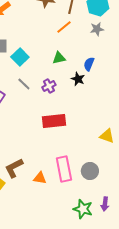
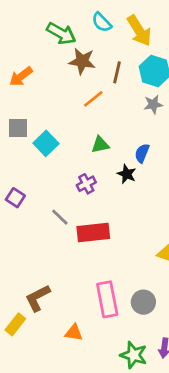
orange line: (64, 27) -> (93, 99), moved
gray line: (24, 84) -> (60, 217), moved
orange triangle: (40, 178) -> (74, 333), moved

